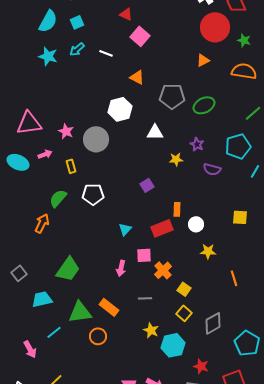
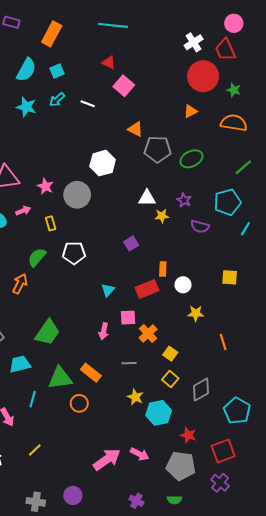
orange triangle: (137, 77) -> (135, 129), moved
white triangle: (155, 132) -> (147, 198), moved
cyan line: (54, 332) -> (33, 399), turned -35

